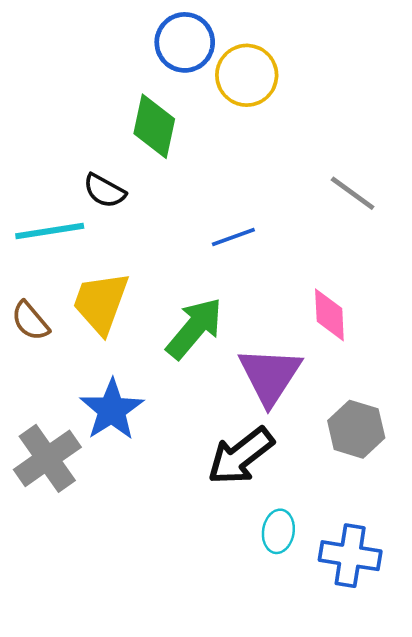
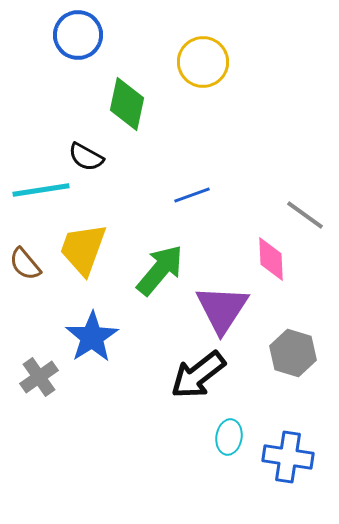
blue circle: (185, 42) -> (78, 35), moved
gray line: (353, 193) -> (305, 215), moved
gray cross: (47, 458) -> (39, 377), size x0.7

